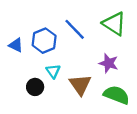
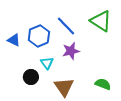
purple star: (109, 63) -> (71, 51), moved, turned -30
brown triangle: (80, 85) -> (64, 87), moved
green semicircle: (116, 95) -> (103, 84), size x0.7

